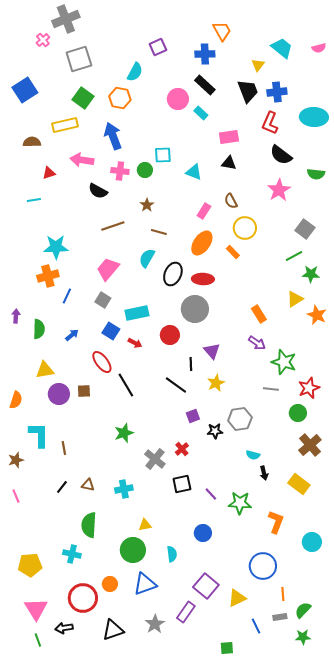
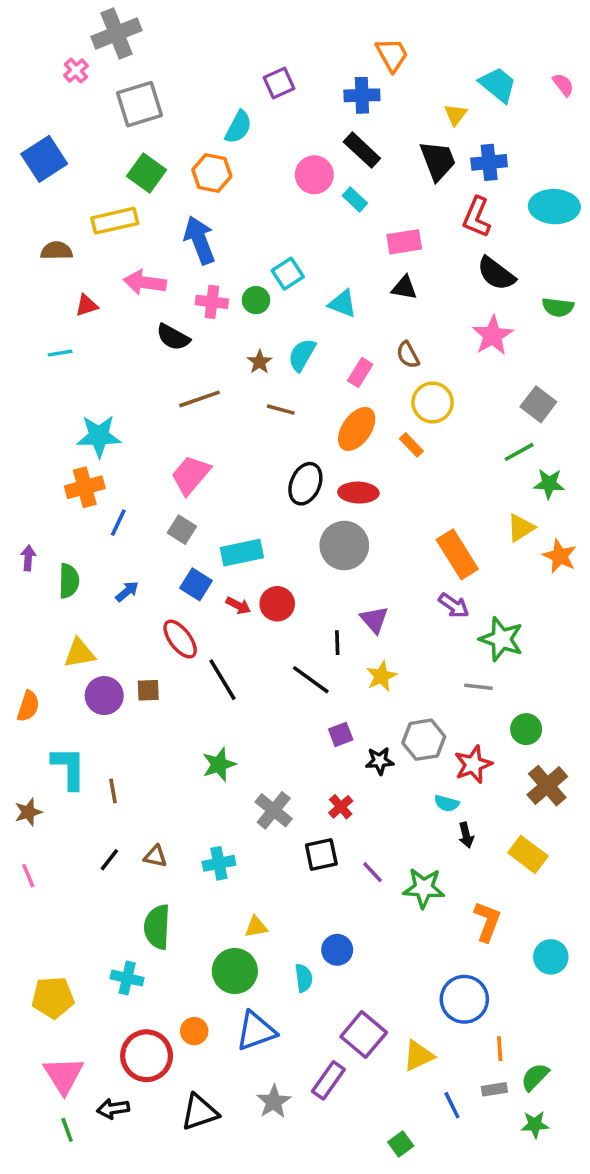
pink semicircle: (319, 48) -> (563, 85), turned -112
cyan square: (163, 155) -> (288, 274), turned -30
cyan semicircle: (147, 258) -> (302, 355), moved
orange rectangle: (259, 314) -> (457, 554), size x1.5
red circle: (170, 335) -> (277, 604), moved
red star: (309, 388) -> (473, 764), moved
red cross: (182, 449) -> (341, 807), moved
blue circle: (203, 533) -> (337, 950), moved
green square: (227, 648) -> (401, 1144), turned -32

